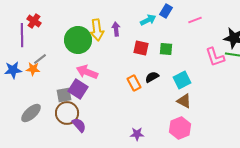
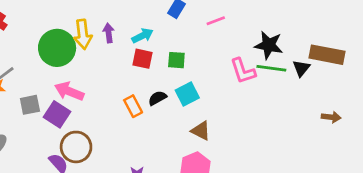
cyan arrow: (148, 20) -> (143, 36), moved
cyan square: (182, 80) -> (187, 94), moved
gray square: (64, 95) -> (30, 105), moved
brown circle: (67, 113) -> (76, 147), moved

